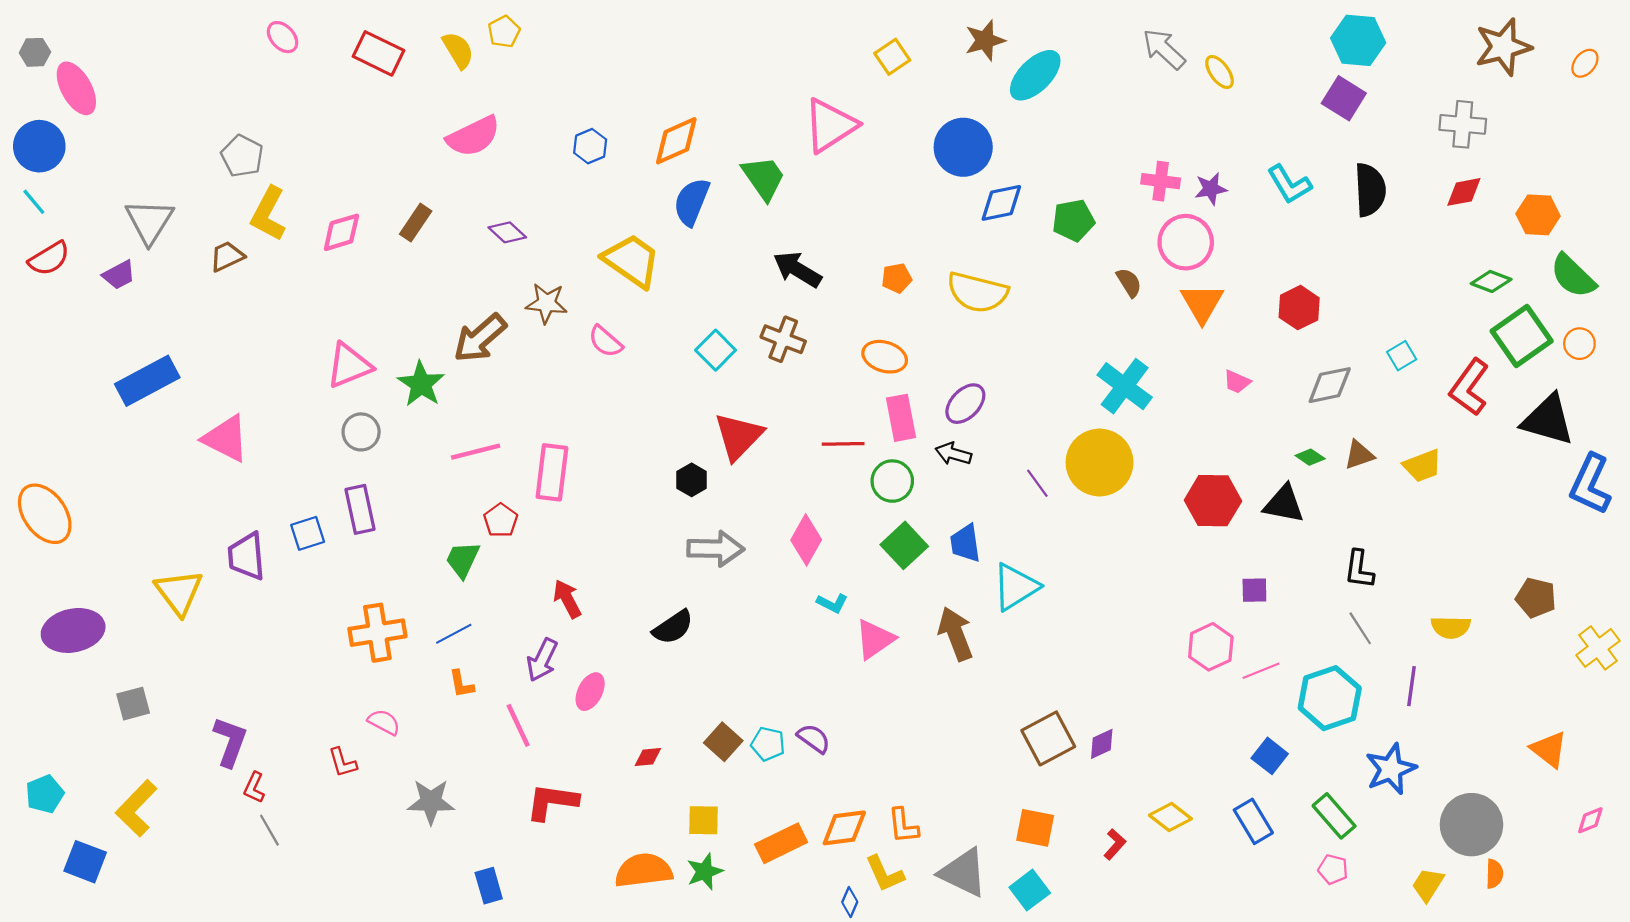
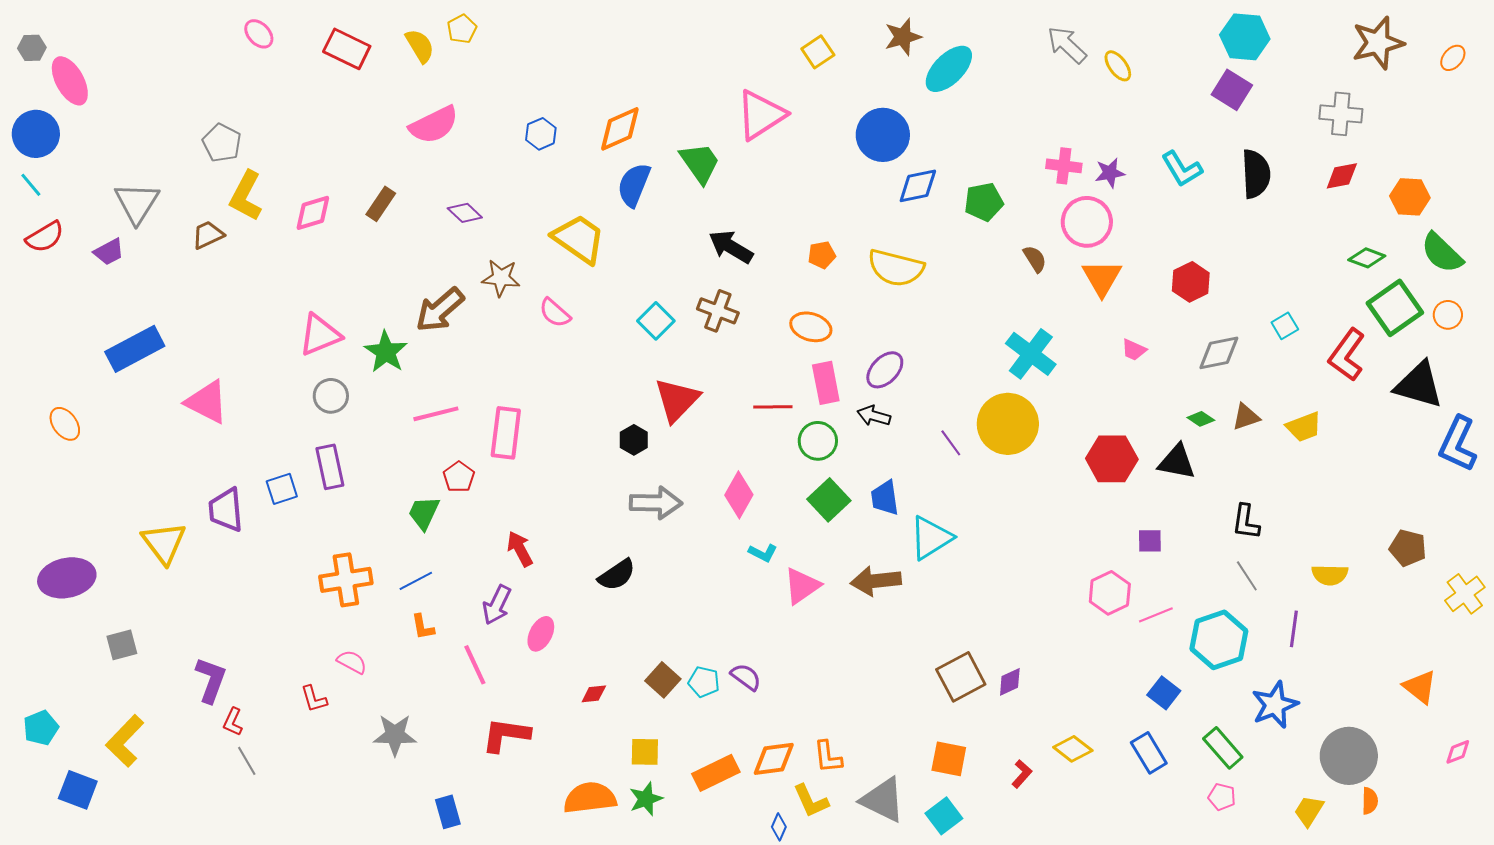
orange ellipse: (45, 514) -> (65, 424), moved, size x0.6
brown arrow: (956, 634) -> (876, 581), turned -75

